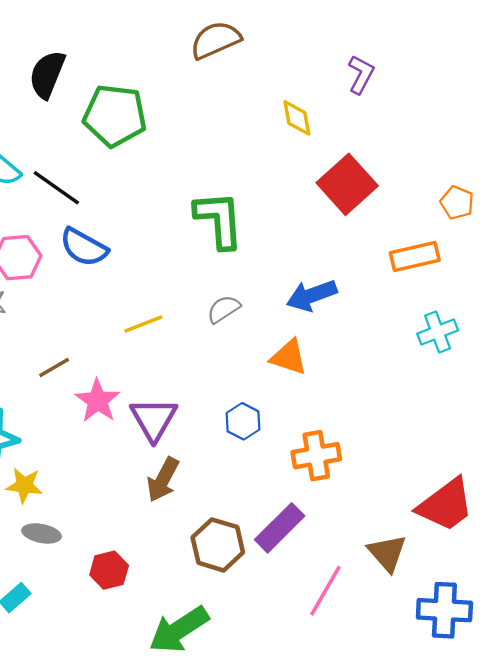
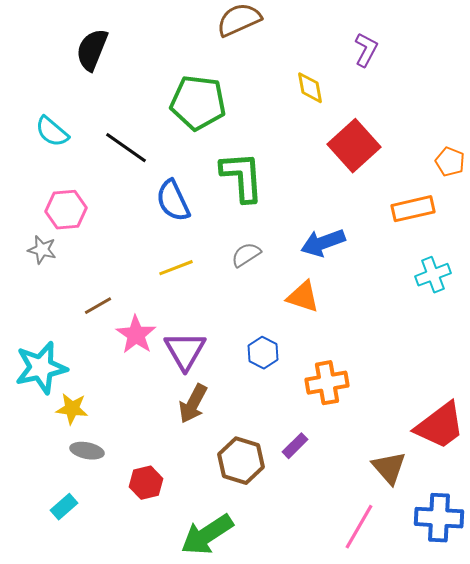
green pentagon: (115, 116) -> (198, 103), moved
black line: (56, 188) -> (126, 148), moved
blue semicircle: (84, 247) -> (173, 201), moved, turned 36
purple rectangle: (280, 528) -> (295, 446), size x0.6
pink line: (325, 591) -> (359, 527), moved

